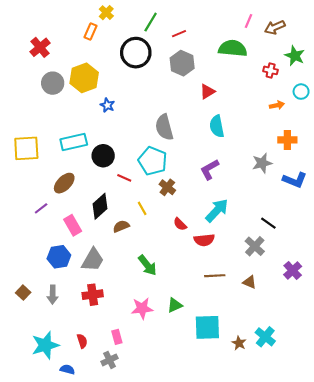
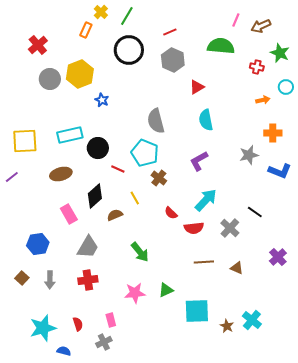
green line: (151, 22) -> (127, 16), moved
brown ellipse: (64, 183) -> (61, 174), turned 30
purple line: (41, 208) -> (12, 177), moved
gray cross: (255, 246) -> (230, 228), moved
blue hexagon: (59, 257) -> (38, 244), moved

